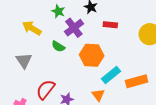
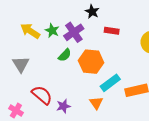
green star: (58, 11) -> (52, 31), moved
green semicircle: (58, 46) -> (65, 55), moved, turned -80
red semicircle: (46, 89) -> (42, 95), turned 90

